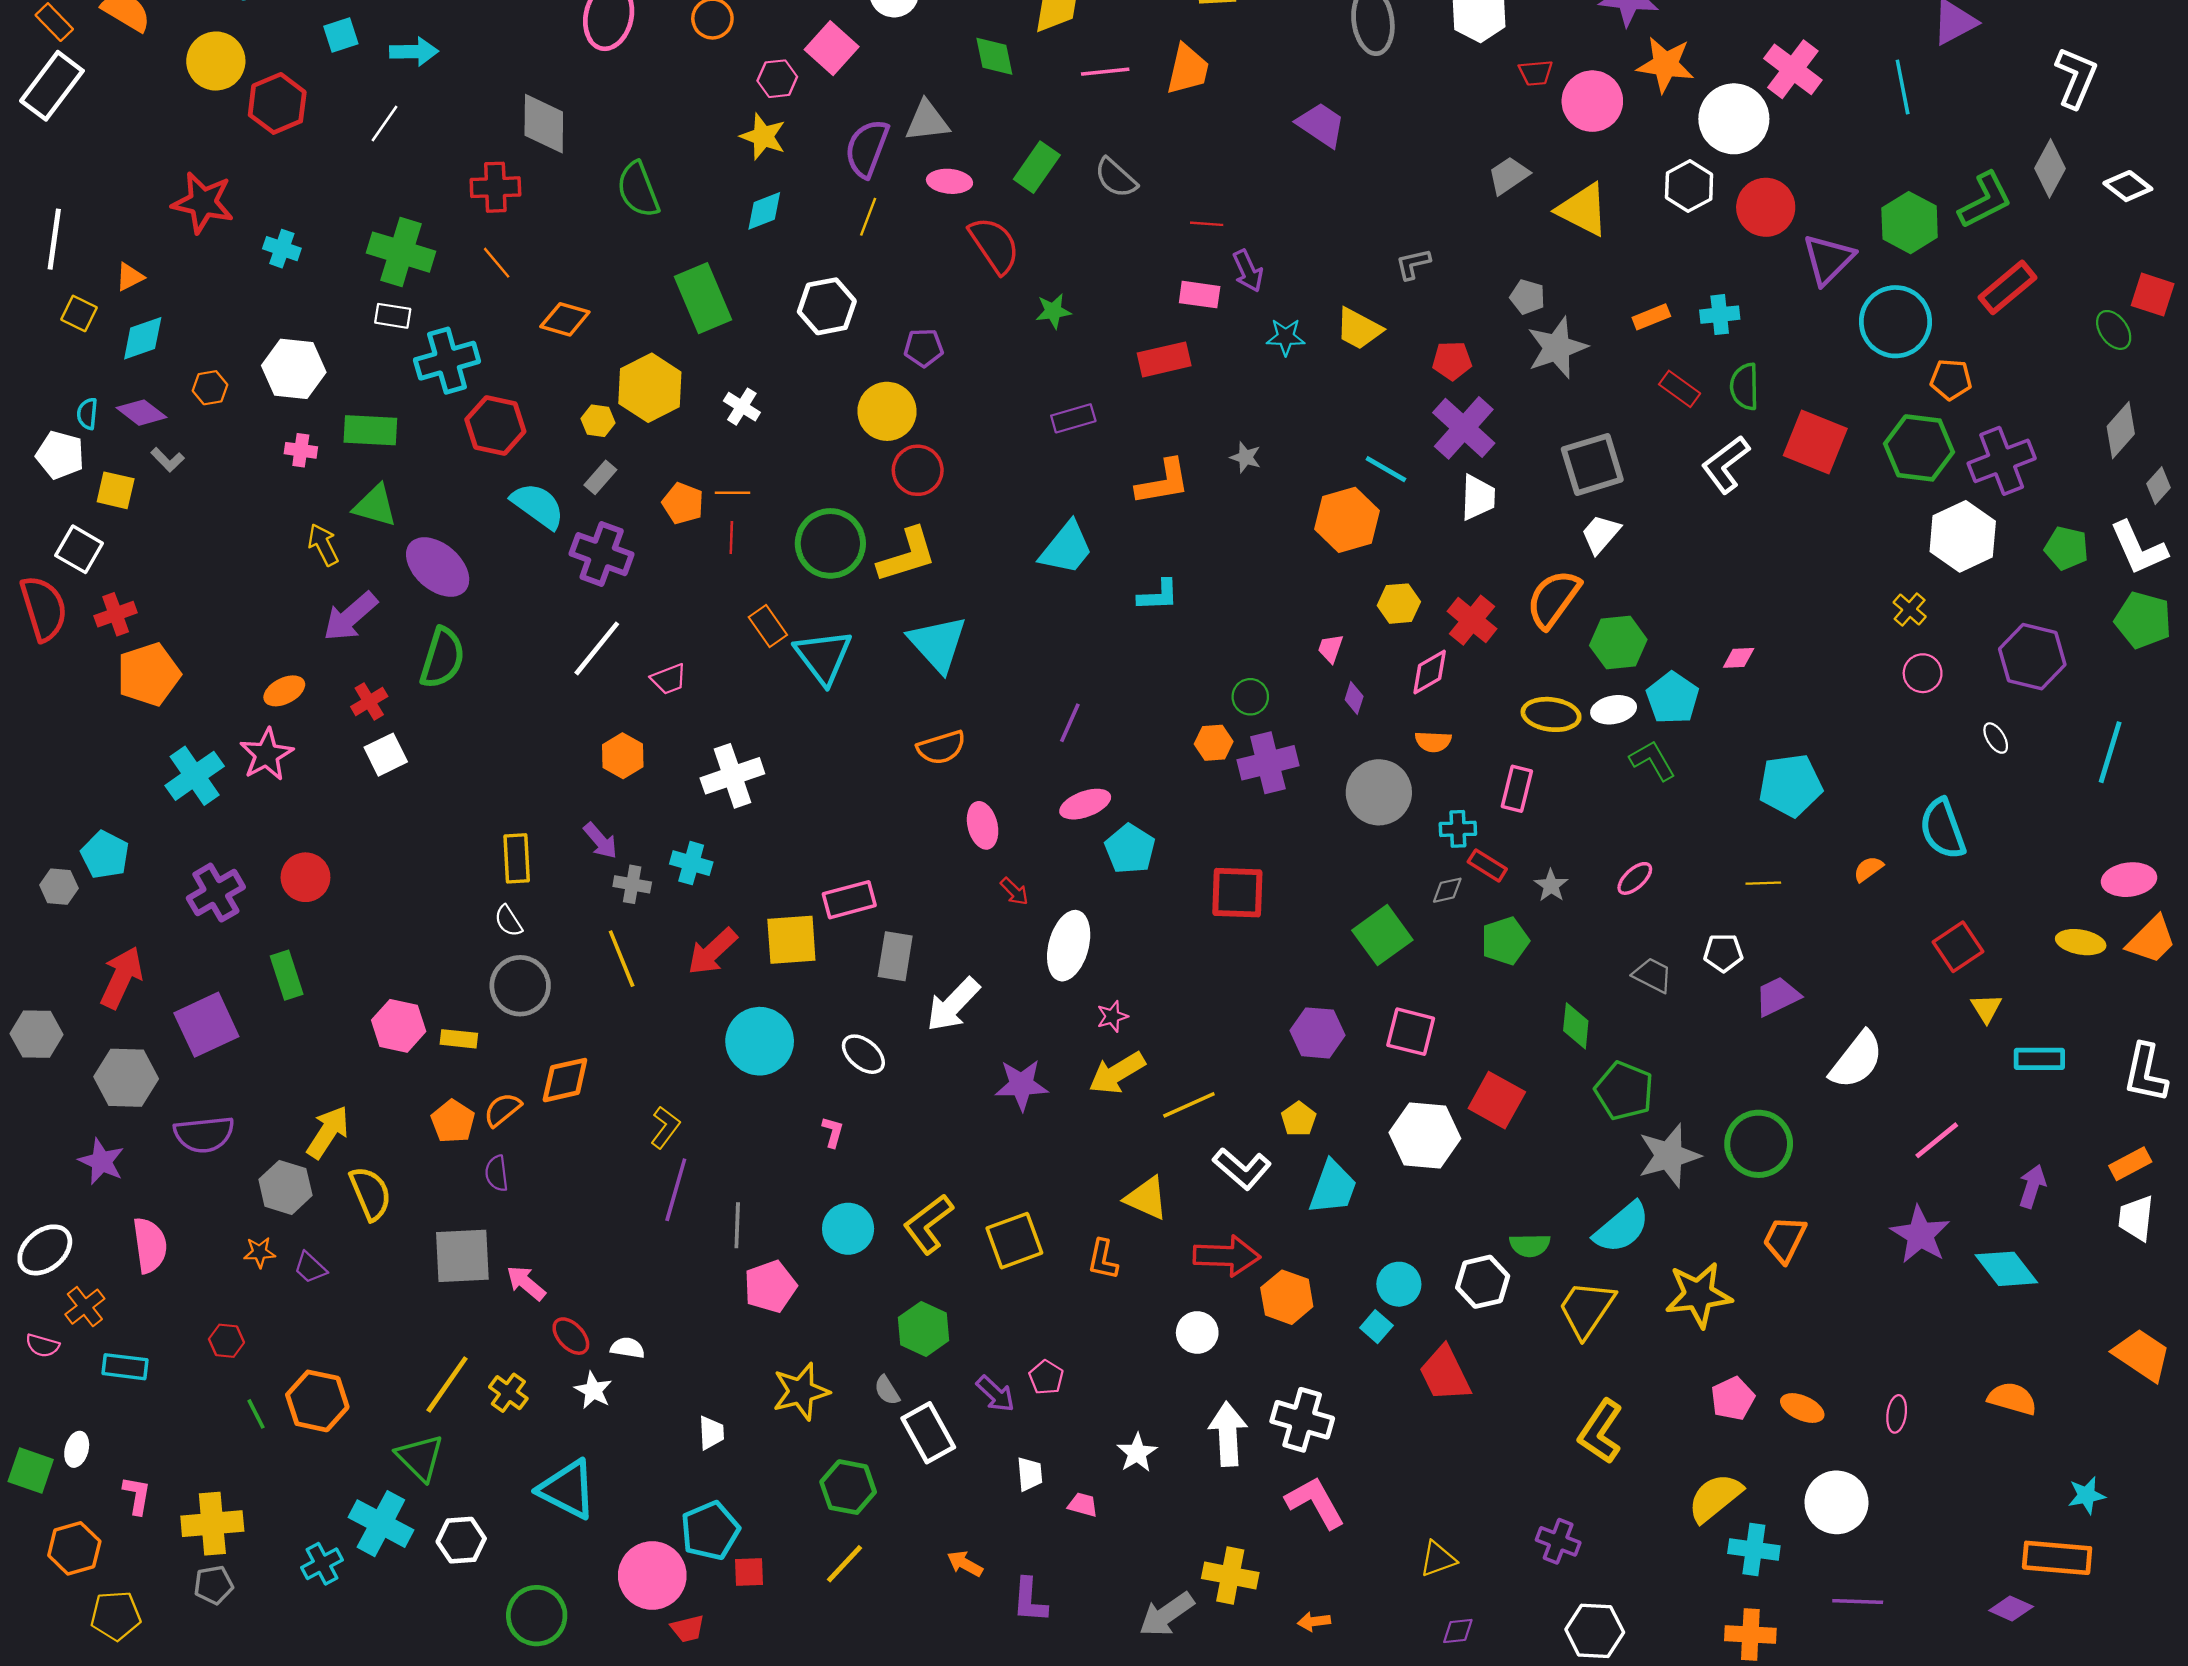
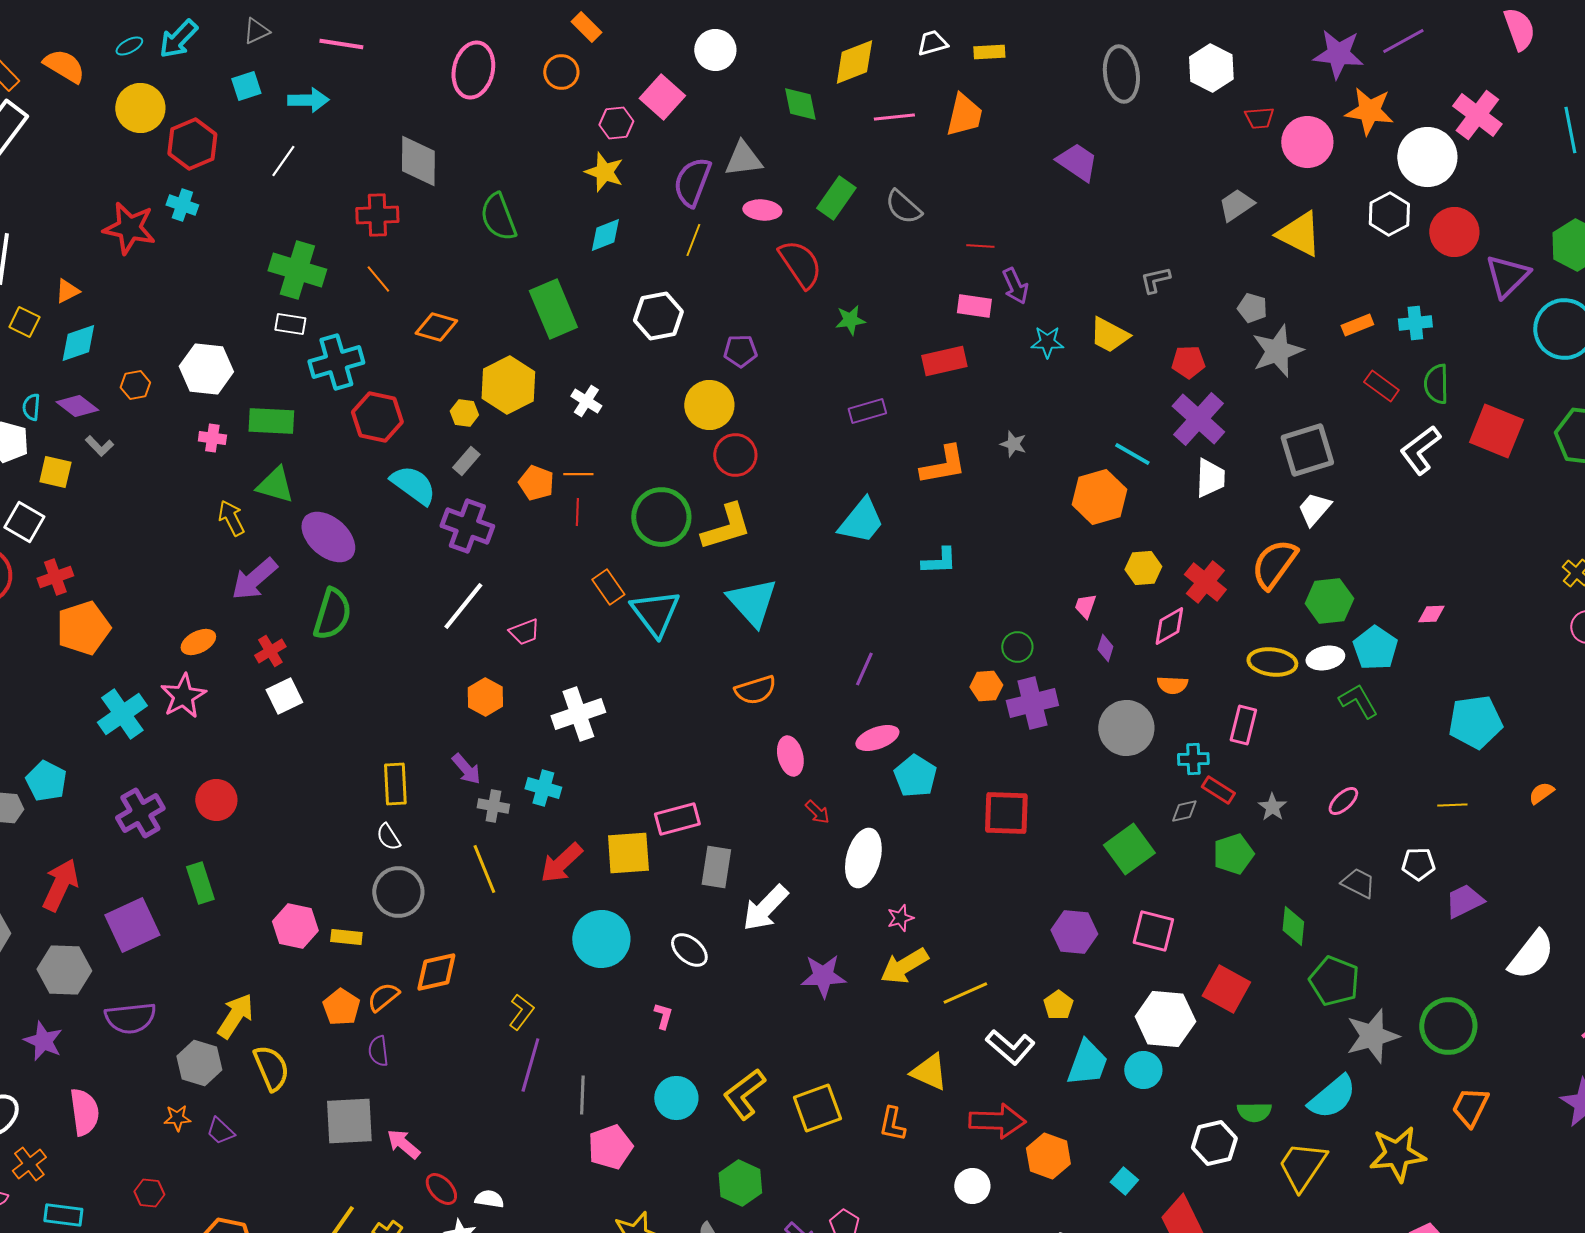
cyan cross: (282, 249) -> (182, 205), moved
cyan circle: (1399, 1284) -> (1143, 1070), moved

